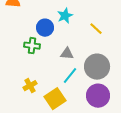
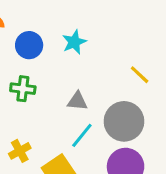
blue circle: (45, 28) -> (29, 45), moved
yellow line: (96, 29) -> (140, 75), moved

